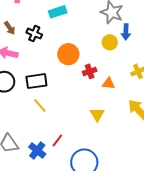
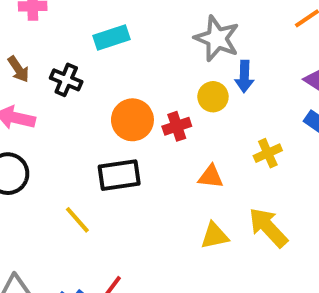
red cross: (90, 71) -> (177, 126), moved
black rectangle: (36, 81) -> (119, 175), moved
yellow triangle: (97, 114) -> (215, 236), moved, turned 49

